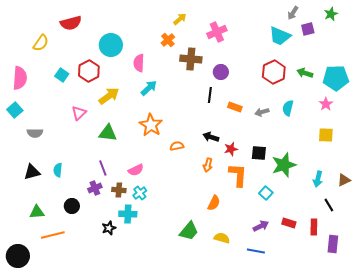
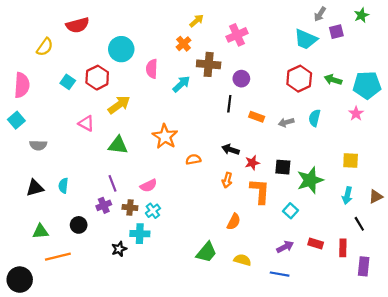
cyan arrow: (149, 88) -> (181, 84), moved
pink triangle: (79, 113) -> (86, 123), turned -49
yellow square: (326, 135) -> (351, 161), moved

